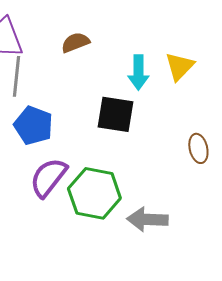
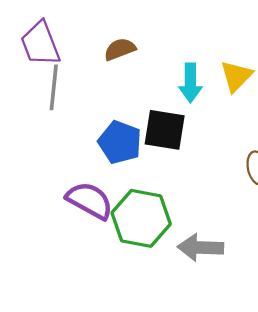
blue pentagon: (33, 125) -> (120, 142), moved
purple semicircle: (48, 177) -> (90, 200), turned 81

